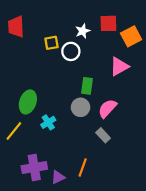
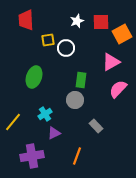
red trapezoid: (16, 27) -> (26, 20), moved
white star: (83, 31) -> (77, 21), moved
green ellipse: (28, 102) -> (34, 77), moved
pink semicircle: (107, 108) -> (118, 89), moved
purple triangle: (58, 177) -> (54, 133), moved

